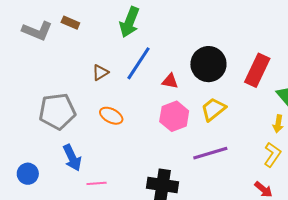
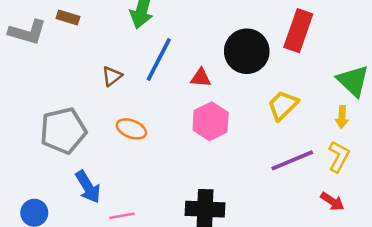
red rectangle: (257, 70) -> (298, 31), moved
yellow trapezoid: (213, 109) -> (283, 105), moved
purple line: (210, 153) -> (292, 160), moved

